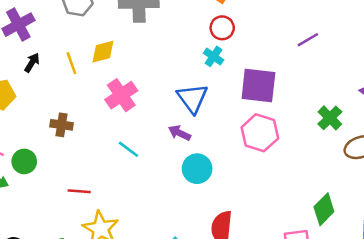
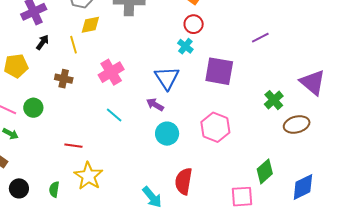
yellow diamond: (103, 52) -> (90, 25), moved
brown cross: (62, 125) -> (64, 79), moved
pink hexagon: (260, 133) -> (215, 127), moved
green circle: (24, 161) -> (33, 108), moved

